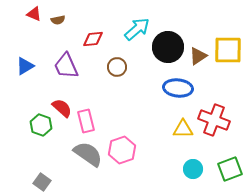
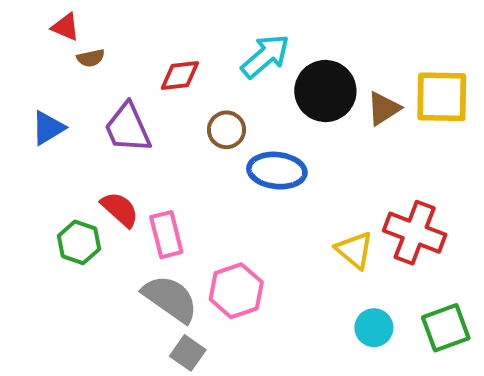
brown semicircle: (58, 20) -> (91, 58), moved
blue ellipse: (178, 88) -> (277, 171), moved
yellow triangle: (183, 129) -> (355, 250), turned 40
gray square: (42, 182) -> (188, 353), moved

